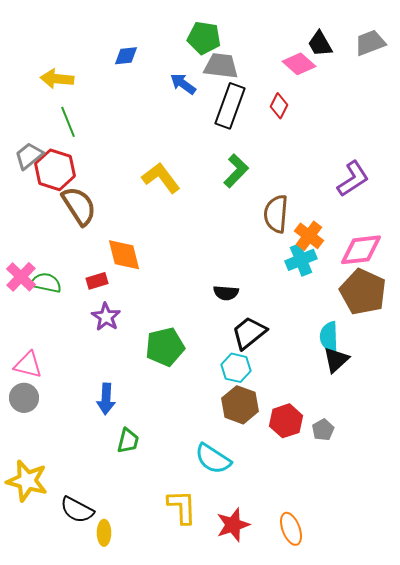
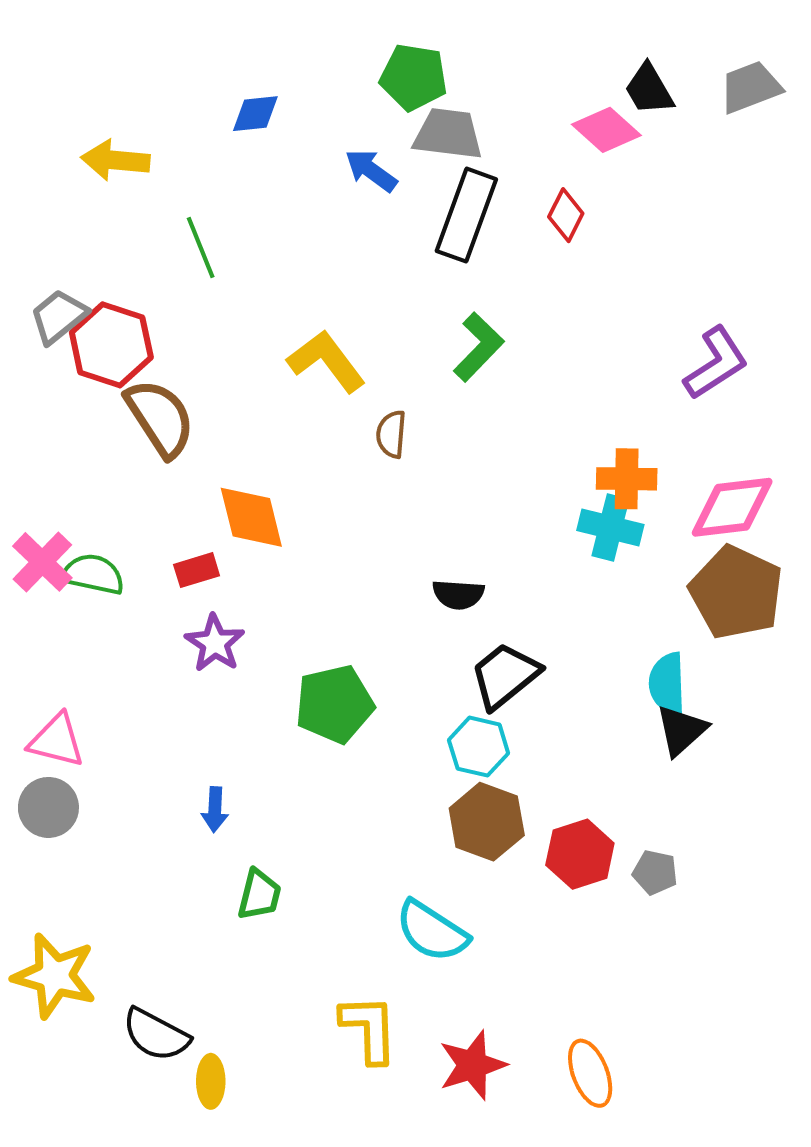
green line: (68, 122) -> (201, 248), moved
brown semicircle: (276, 214) -> (391, 434), moved, size x0.6
orange cross: (309, 236) -> (627, 479), turned -36
cyan cross: (301, 260) -> (610, 527), turned 36
blue arrow: (106, 399) -> (215, 809), size x0.7
gray pentagon: (323, 430) -> (655, 872), turned -30

